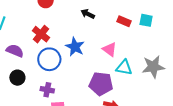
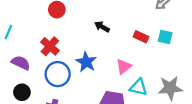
pink triangle: (110, 49) -> (124, 67), turned 42

